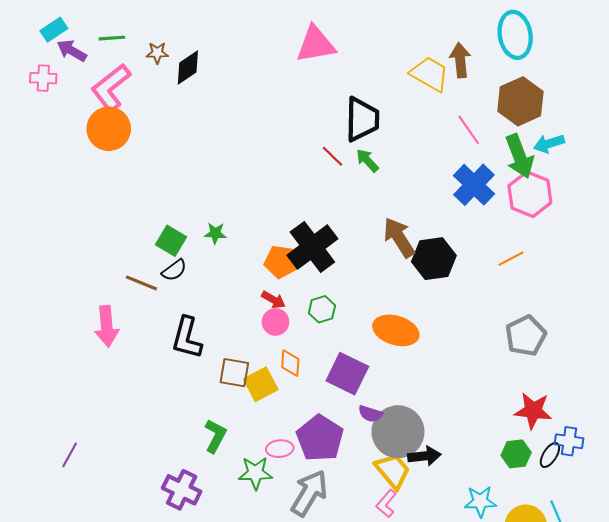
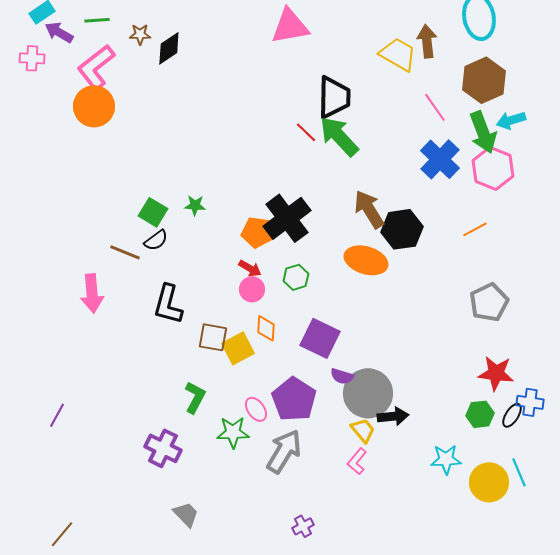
green arrow: (367, 160) -> (339, 136), size x1.8
orange ellipse: (396, 330) -> (366, 260), moved
pink ellipse: (280, 449) -> (256, 409), turned 60
yellow trapezoid: (393, 471) -> (363, 430), size x0.7

